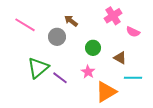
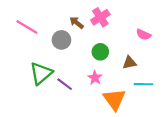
pink cross: (113, 16) -> (100, 17), moved
brown triangle: (120, 58) -> (129, 63), turned -40
orange triangle: (106, 92) -> (114, 99), turned -35

